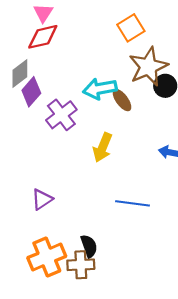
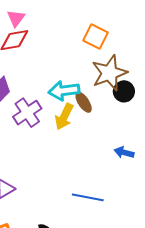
orange square: (131, 28) -> (96, 37), turned -35
yellow arrow: (103, 147) -> (64, 117), moved

